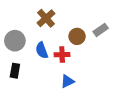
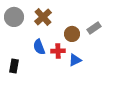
gray circle: (15, 41) -> (14, 17), moved
blue triangle: (67, 81) -> (75, 60), moved

